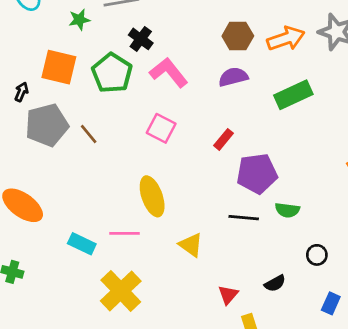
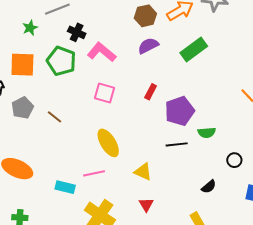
gray pentagon: (47, 125) -> (23, 108), size x0.7
brown line: (89, 134) -> (54, 117), moved
red triangle: (228, 295) -> (146, 205), moved

